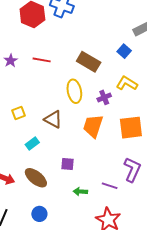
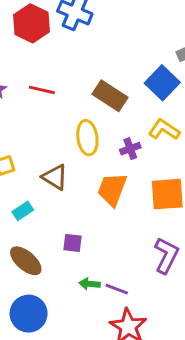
blue square: (124, 51) -> (162, 83), size x1.6
purple line: (110, 186) -> (117, 289), moved
blue circle: (39, 214) -> (29, 314), size x1.6

